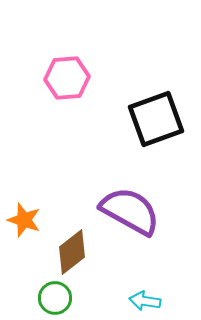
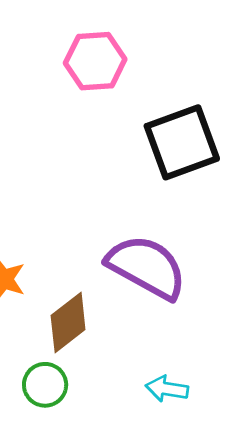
pink hexagon: (67, 78) -> (95, 61), moved

